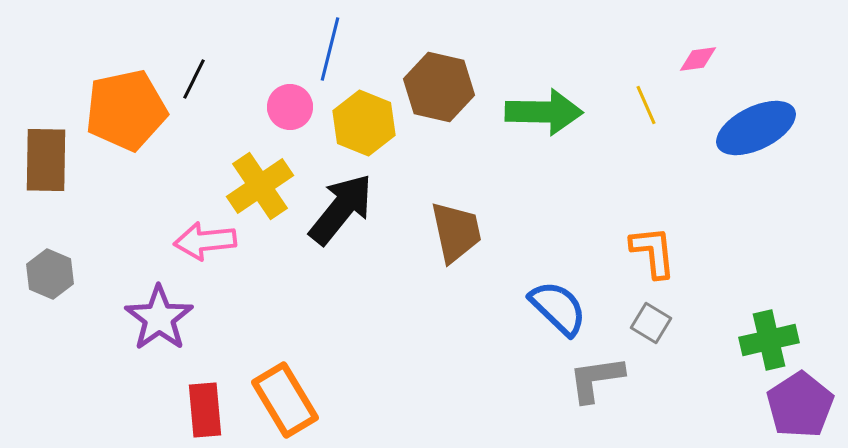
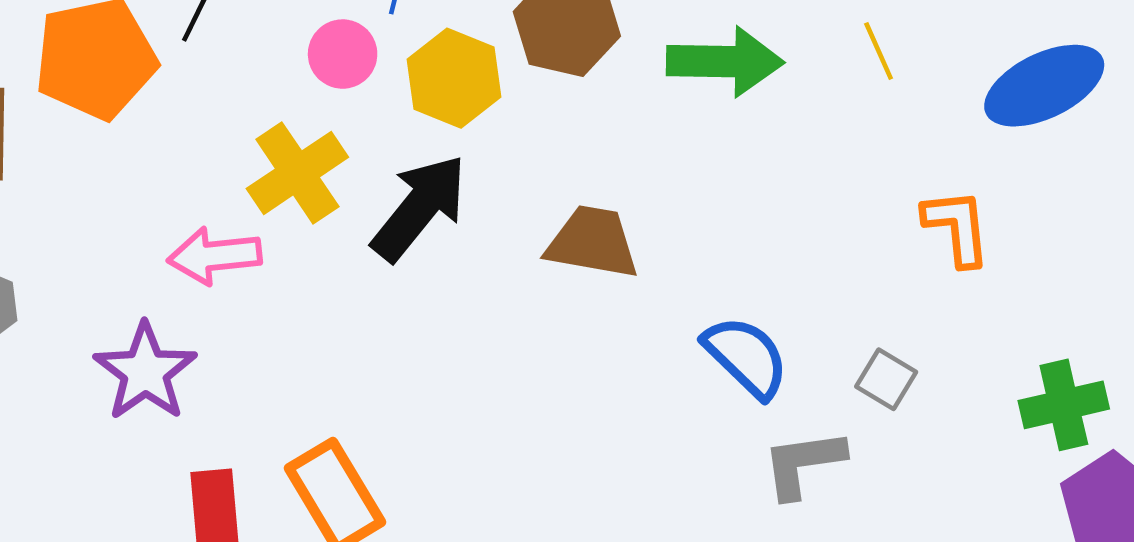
brown trapezoid: (456, 232) -> (593, 242), turned -68
orange L-shape: (653, 252) -> (957, 227), moved

